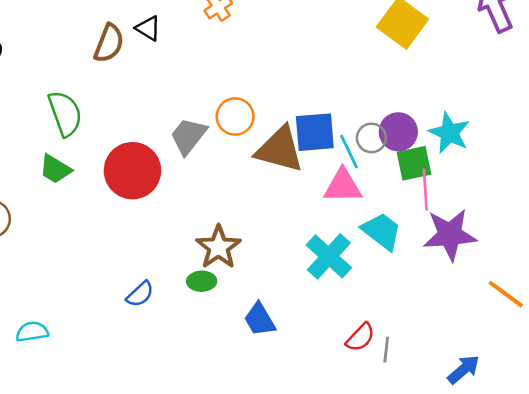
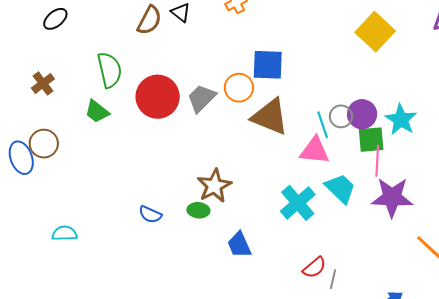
blue square: (315, 132) -> (268, 65), moved
red circle: (132, 171) -> (158, 97), moved
blue semicircle: (140, 294) -> (150, 214), turned 60

